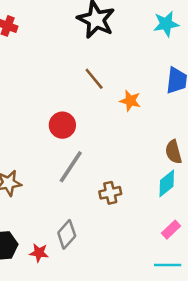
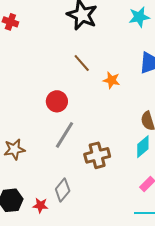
brown cross: (110, 193) -> (97, 155), size x1.4

